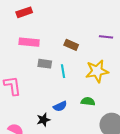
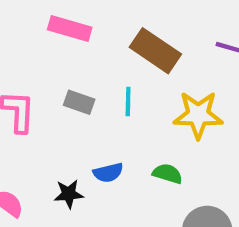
brown rectangle: (71, 45) -> (155, 51), size x1.6
gray rectangle: (45, 64) -> (79, 102), moved

